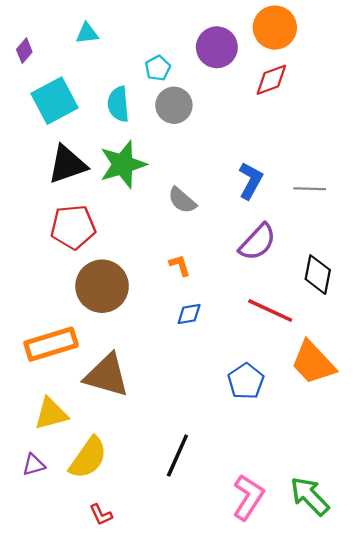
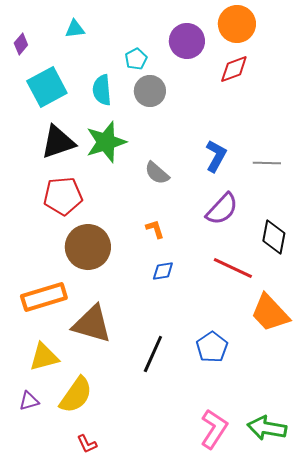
blue pentagon: (246, 381) -> (212, 347), moved
black line: (177, 455) -> (153, 354), moved
green arrow: (310, 496) -> (267, 428), turned -36

